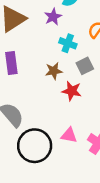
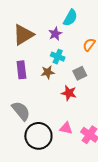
cyan cross: (68, 43) -> (58, 57), moved
brown star: (54, 71) -> (48, 72), moved

